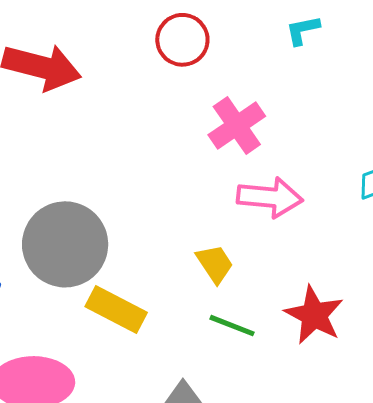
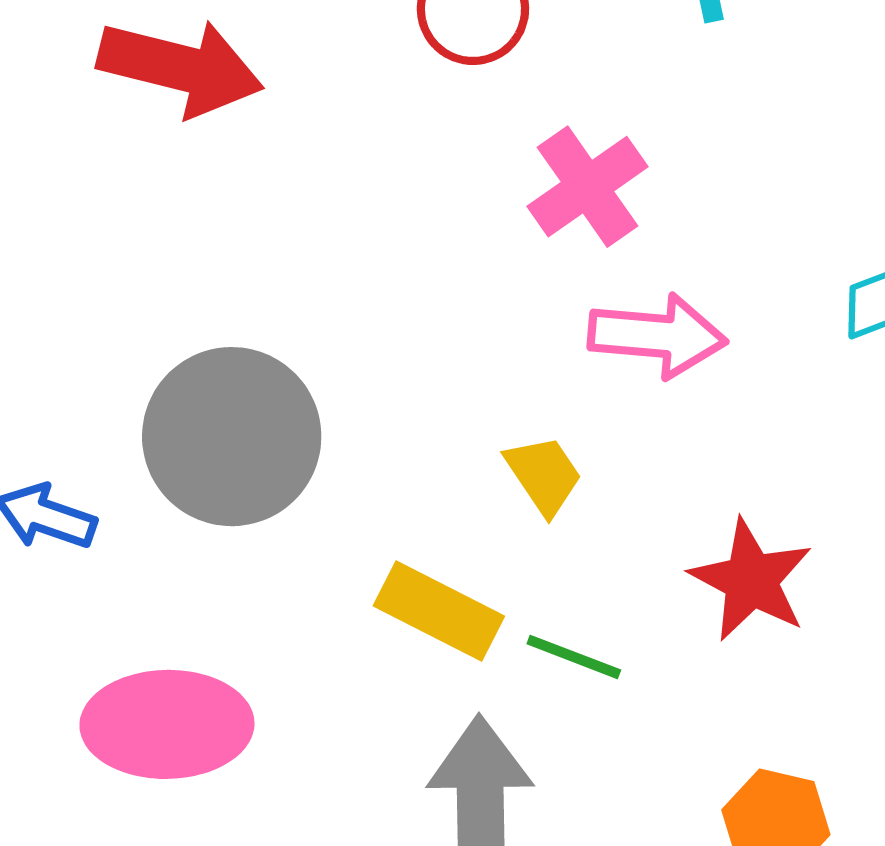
yellow rectangle: (116, 309) -> (439, 611), moved
green line: (232, 326) -> (574, 657), moved

